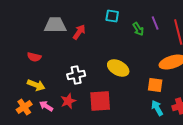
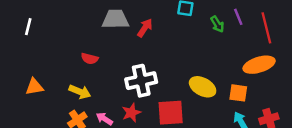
yellow ellipse: (118, 68) -> (203, 87), moved
white cross: (76, 75) -> (141, 81), size x1.4
yellow arrow: (36, 85) -> (80, 92), moved

